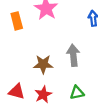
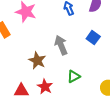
brown star: (43, 64) -> (37, 60), turned -30

